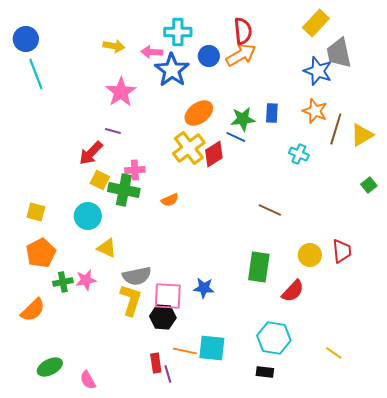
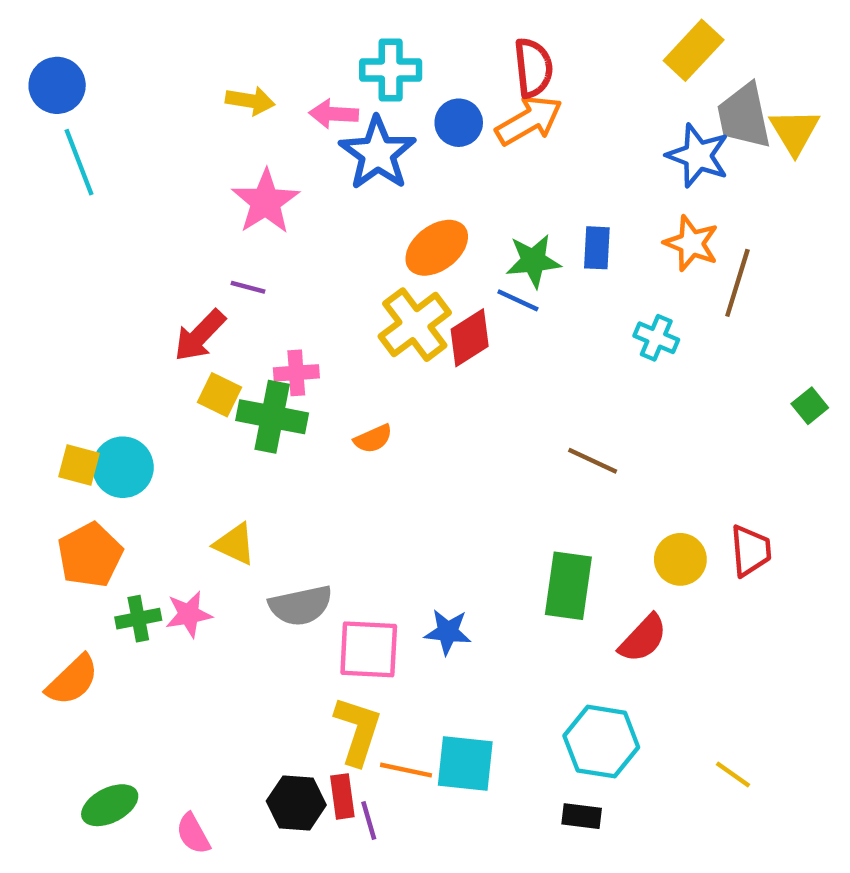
yellow triangle: (362, 135) -> (794, 131), moved, turned -30
cyan circle: (88, 216) -> (123, 467), moved
yellow L-shape: (131, 300) -> (358, 731), moved
black hexagon: (163, 317) -> (296, 803), moved

